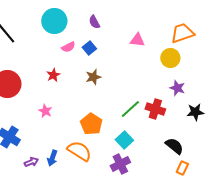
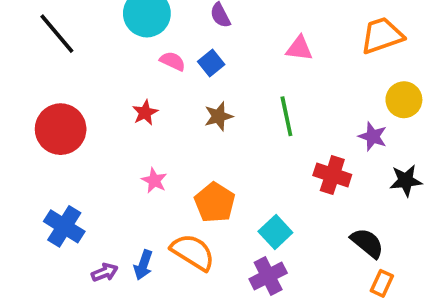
pink semicircle: (68, 47) -> (173, 61), turned -128
yellow circle: (170, 58) -> (404, 100), moved
green line: (130, 109) -> (286, 116), moved, turned -60
pink star: (45, 111) -> (154, 181), moved

